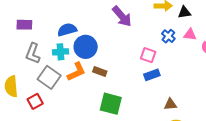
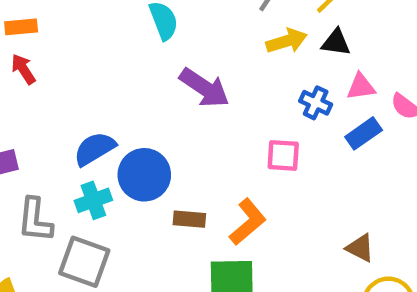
black triangle: (184, 12) -> (336, 42), turned 32
orange L-shape: (76, 72) -> (248, 222), moved
blue rectangle: (152, 75) -> (364, 133), moved
brown triangle: (170, 104) -> (360, 248), turned 48

